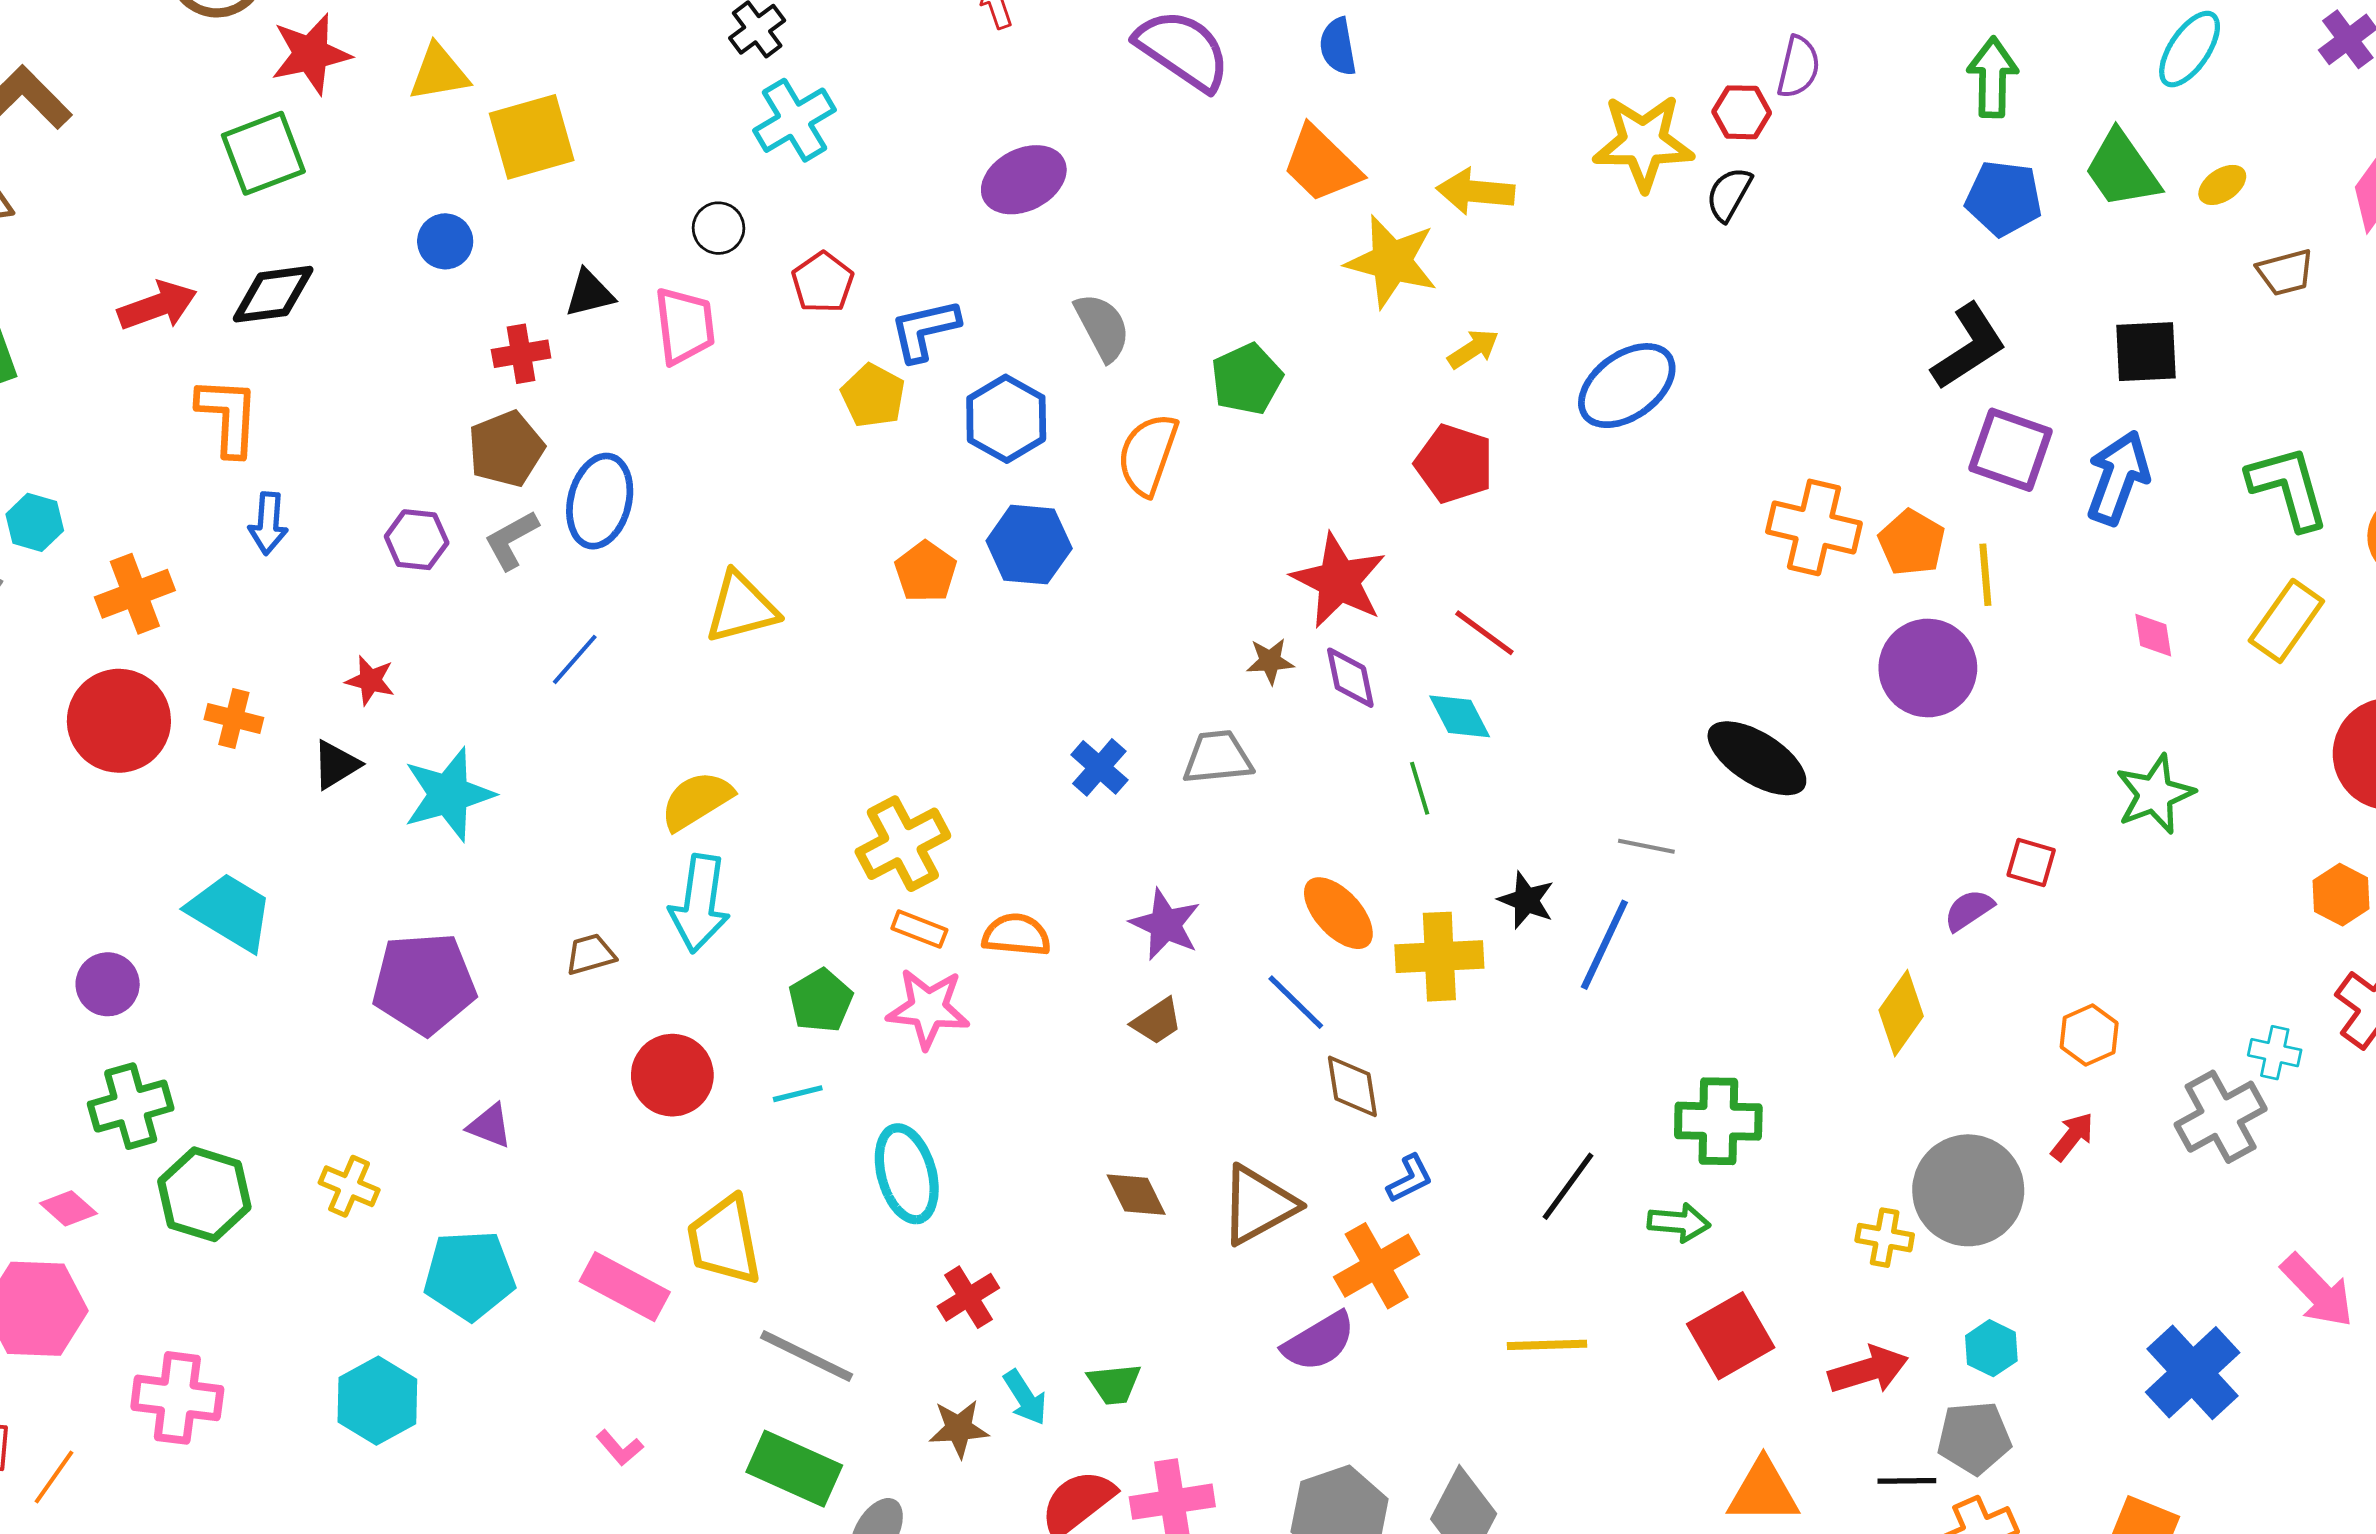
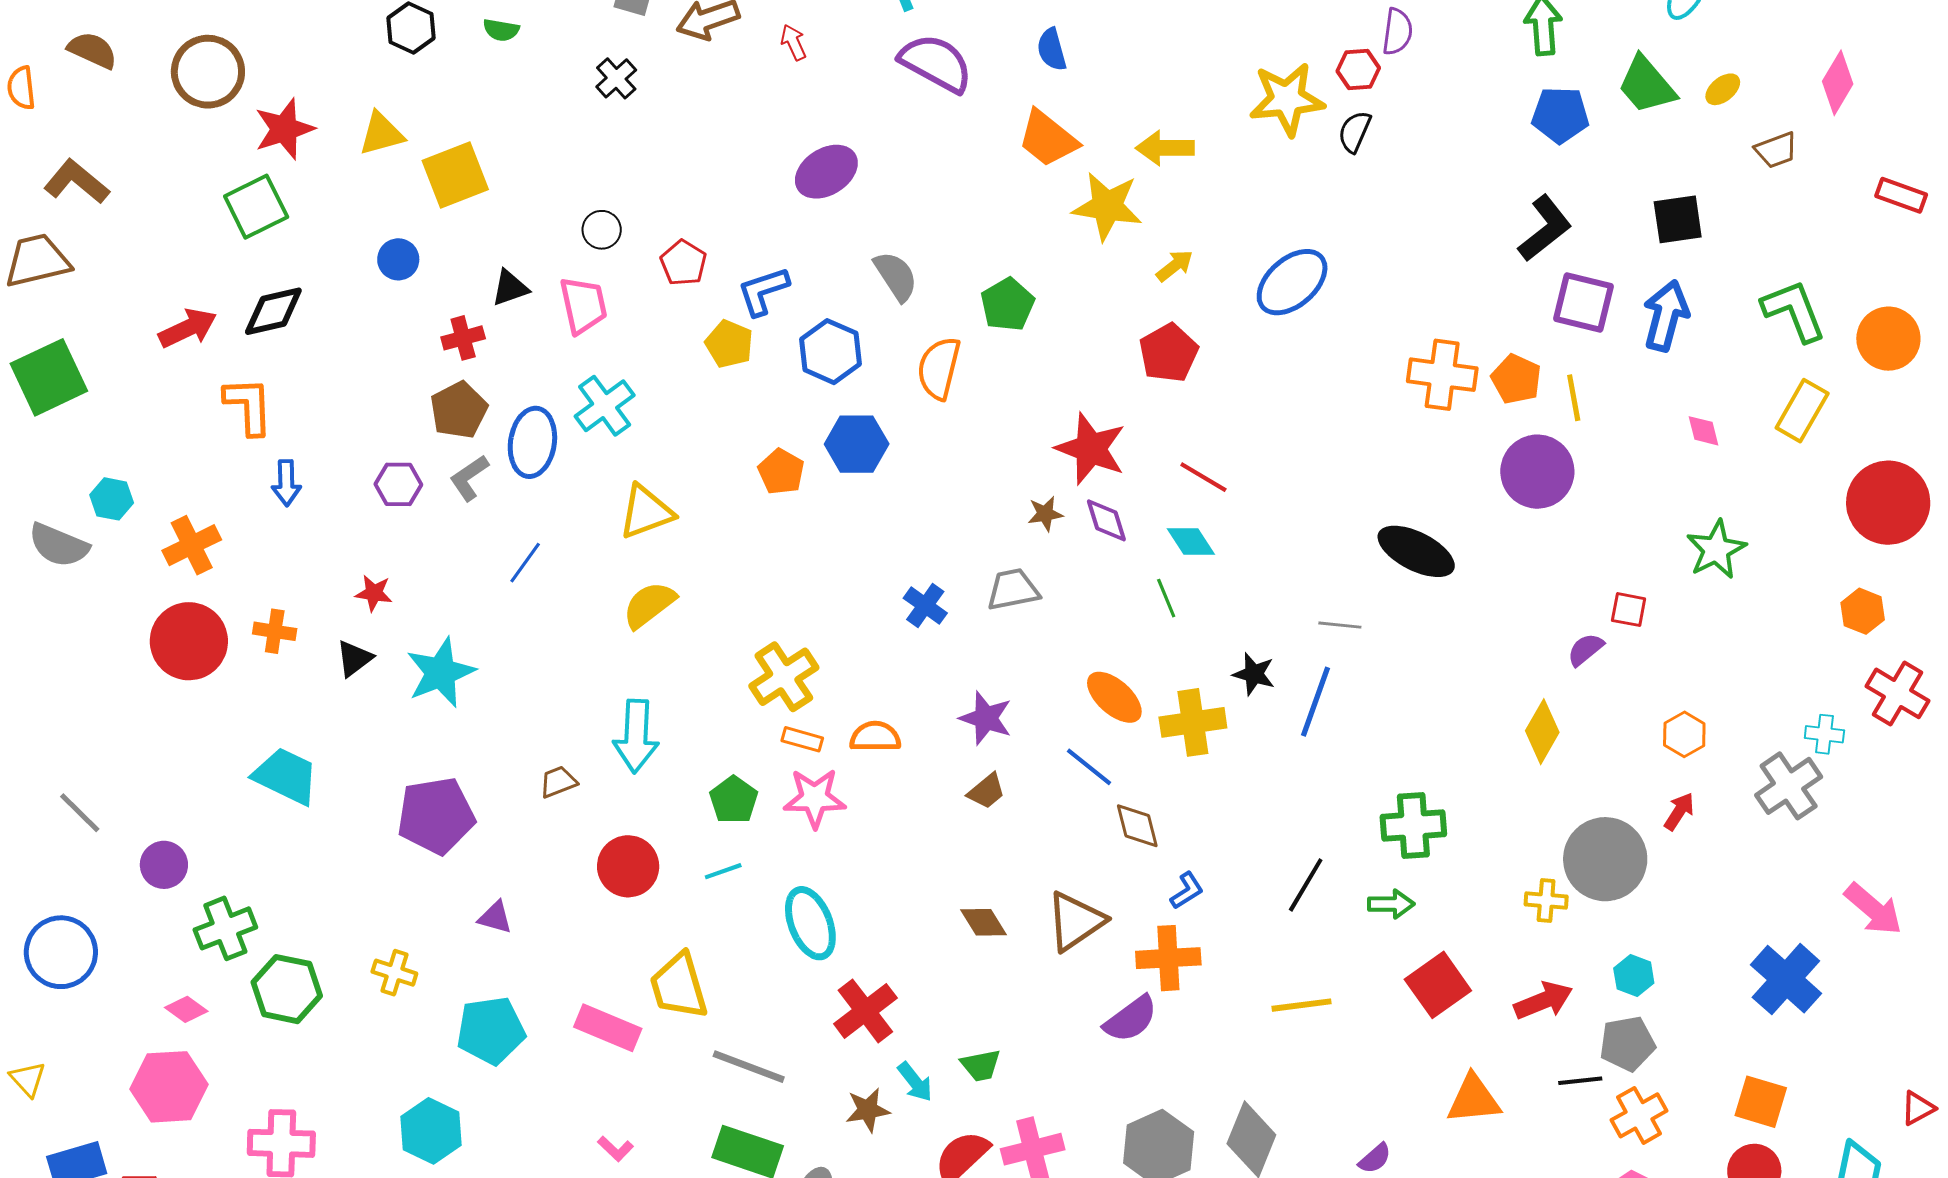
cyan cross: (795, 120) -> (605, 406), moved
red pentagon: (1454, 464) -> (1169, 353), turned 30
yellow semicircle: (696, 801) -> (649, 605), moved
purple circle: (108, 984) -> (164, 865), moved
orange cross: (1377, 1266) -> (1168, 958), turned 32
red cross: (968, 1297) -> (865, 1011), size x1.4

